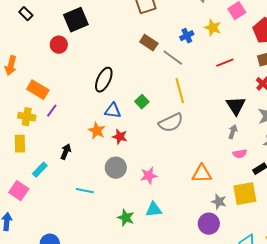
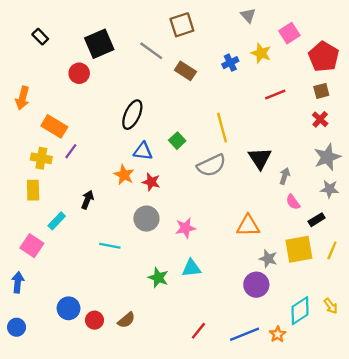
gray line: (173, 58) -> (151, 51), moved
black triangle: (236, 106) -> (260, 158), moved
pink semicircle: (240, 154) -> (293, 202), turned 64

